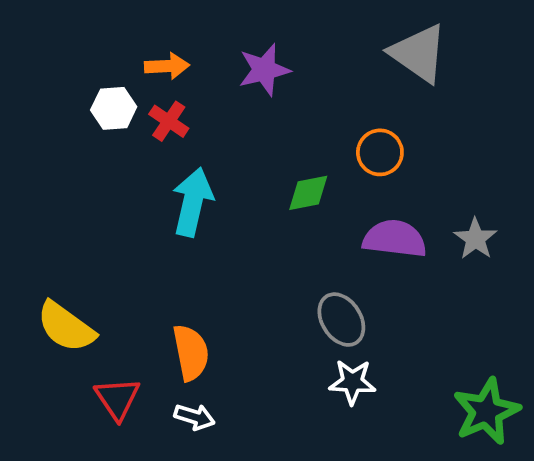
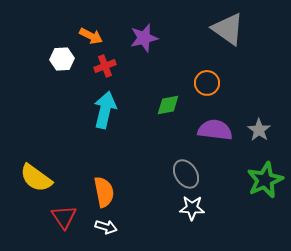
orange arrow: (167, 66) -> (91, 36), turned 30
red cross: (169, 121) -> (105, 66), moved, turned 35
green star: (486, 411) -> (265, 180), moved

